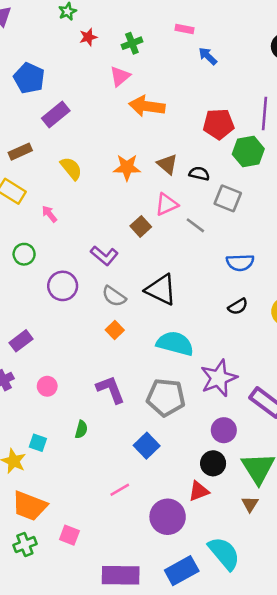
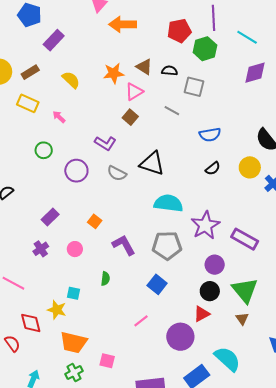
pink triangle: (167, 204) -> (134, 92), moved
orange square: (115, 330) -> (95, 221), moved

